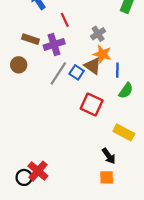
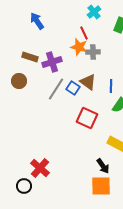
red line: (65, 20) -> (84, 33), moved
gray cross: (98, 34) -> (93, 52), turned 32
orange star: (102, 54) -> (79, 47), moved
red cross: (38, 171) -> (40, 168), moved
orange square: (107, 177) -> (101, 186), size x1.5

